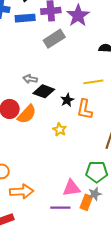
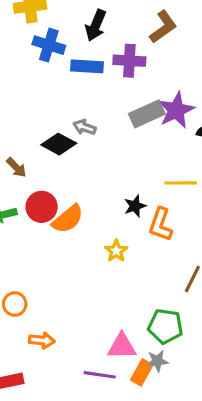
purple star: (78, 16) -> (176, 110), moved
gray rectangle: (54, 39) -> (147, 114), moved
gray arrow: (30, 79) -> (84, 127), moved
black diamond: (44, 91) -> (59, 144), moved
orange arrow: (22, 191) -> (42, 340), size x0.7

